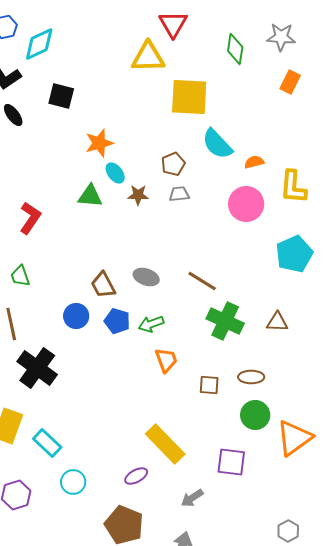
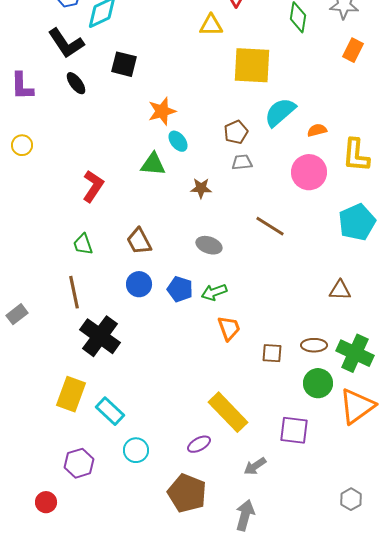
yellow triangle: (148, 57) -> (211, 25), size x0.7
cyan semicircle: (217, 144) -> (280, 112), turned 92
brown star: (138, 195) -> (201, 188), moved
brown line: (202, 281) -> (270, 226), moved
brown trapezoid: (103, 285) -> (139, 241), moved
green cross: (225, 321) -> (355, 353), moved

